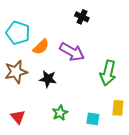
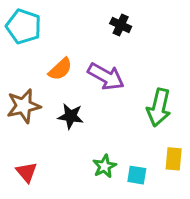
cyan pentagon: (18, 33) -> (24, 26), moved
green star: (60, 113) -> (104, 166), moved

